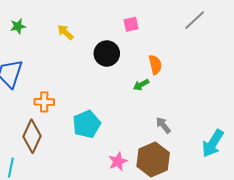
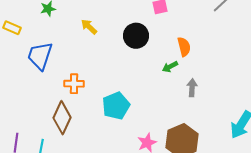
yellow arrow: (65, 32) -> (89, 27), moved
gray arrow: (163, 125) -> (192, 88), moved, turned 42

